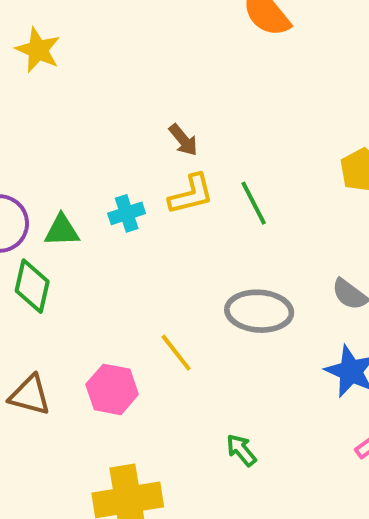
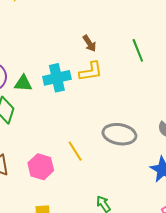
green line: (254, 203) -> (138, 50), moved
cyan cross: (127, 213) -> (57, 78), size x1.5

